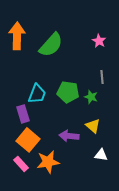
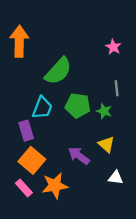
green semicircle: (51, 45) -> (58, 71), moved
purple arrow: (69, 136) -> (79, 156), turned 30

